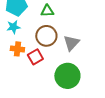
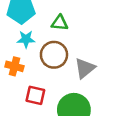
cyan star: (13, 27) -> (26, 39), moved
red square: (35, 57) -> (35, 95), moved, turned 35

